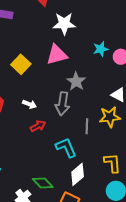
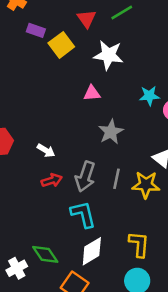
pink triangle: (57, 55) -> (92, 93), size x0.6
yellow square: (21, 64) -> (61, 45), moved
gray arrow: (62, 104) -> (85, 176), moved
gray line: (87, 126) -> (116, 179), moved

